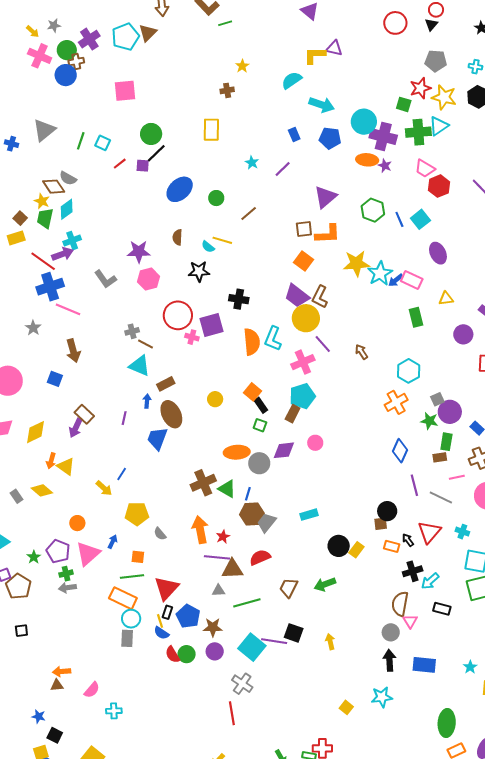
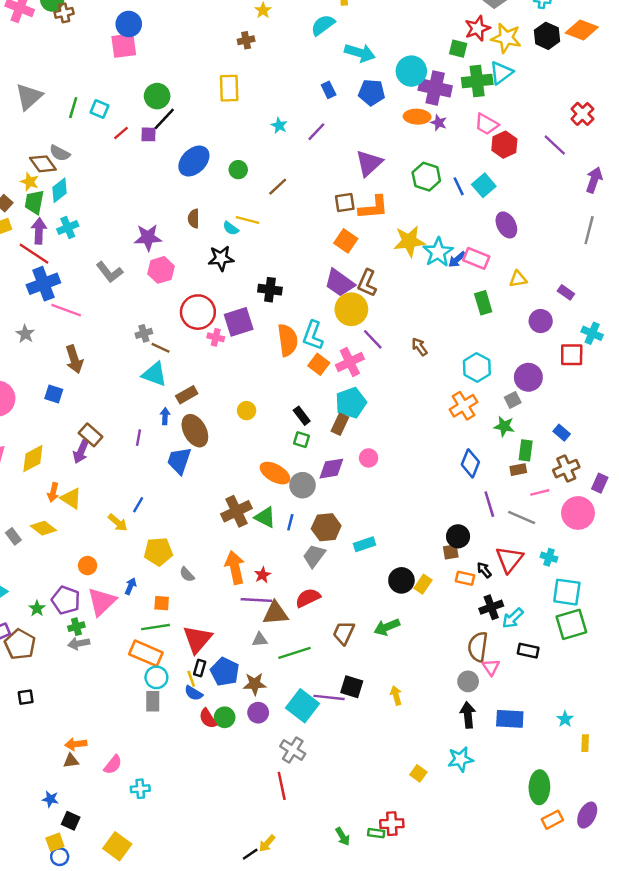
blue circle: (66, 75) -> (129, 24), moved
purple arrow: (63, 254) -> (39, 231), moved, turned -65
orange square: (252, 392) -> (319, 364), moved
purple circle: (450, 412) -> (528, 377), moved
orange ellipse: (237, 452) -> (275, 473), turned 35
brown hexagon: (252, 514) -> (326, 527), moved

